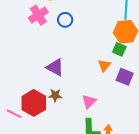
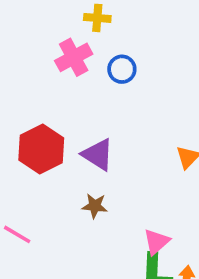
pink triangle: (89, 102) -> (156, 242), moved
red hexagon: (34, 103) -> (41, 149), moved

